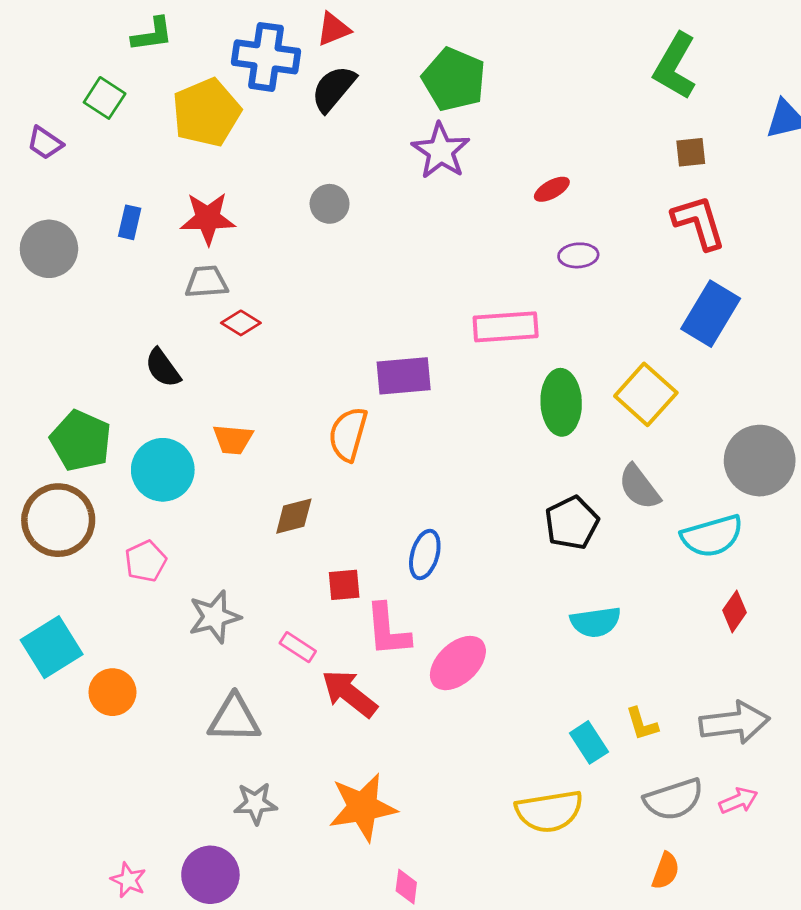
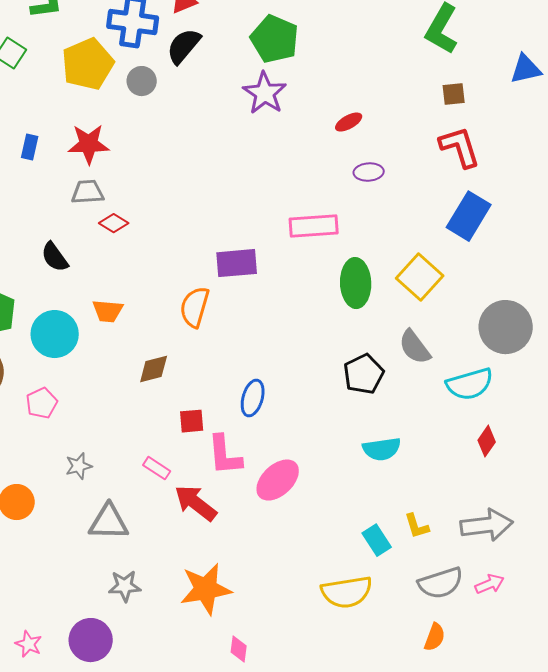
gray circle: (330, 204) -> (142, 81), moved
gray star: (214, 617) -> (79, 466), moved, size x0.7

